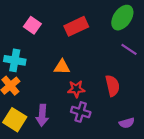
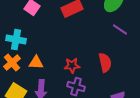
orange triangle: (62, 67) -> (36, 63), moved

